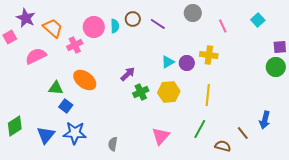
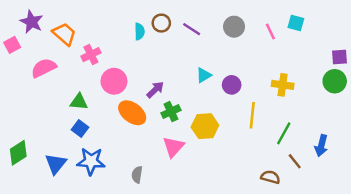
gray circle: (193, 13) -> (234, 27), moved
cyan square: (258, 20) -> (296, 23), moved, turned -32
pink circle: (94, 27) -> (114, 81), moved
yellow cross: (209, 55) -> (283, 85), moved
purple circle: (187, 63) -> (232, 85), moved
orange ellipse: (85, 80) -> (132, 113), moved
green triangle: (56, 88) -> (79, 102), moved
yellow hexagon: (169, 92) -> (205, 126), moved
green line: (200, 129) -> (284, 133), moved
pink triangle: (161, 136) -> (173, 147), moved

